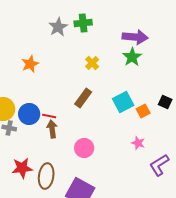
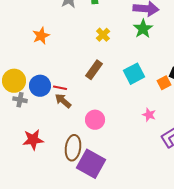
orange square: (143, 111) -> (164, 83), moved
brown arrow: (52, 129) -> (63, 101), turned -42
brown ellipse: (46, 176) -> (73, 148), moved

